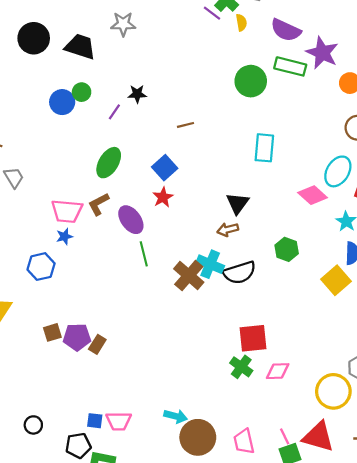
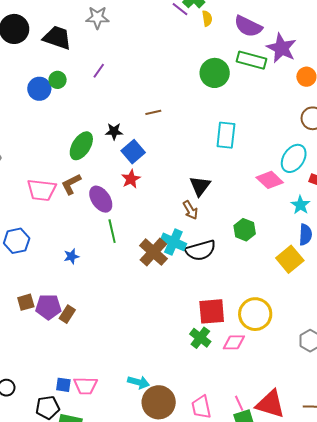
black star: (137, 94) -> (114, 131), moved
purple line: (114, 112) -> (99, 71), moved
brown arrow: (228, 229) -> (190, 210), turned -108
blue star: (65, 236) -> (71, 256), moved
yellow circle: (333, 391) -> (255, 314), moved

